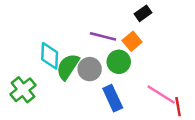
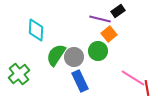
purple line: (103, 36) -> (100, 19), moved
cyan diamond: (50, 56) -> (36, 30), moved
blue rectangle: (113, 98) -> (80, 81), moved

